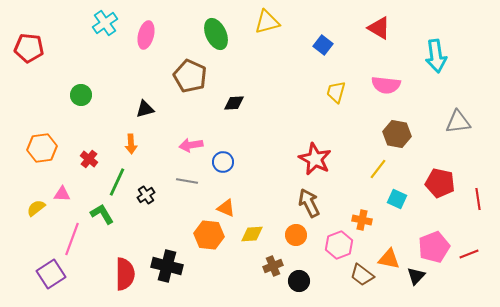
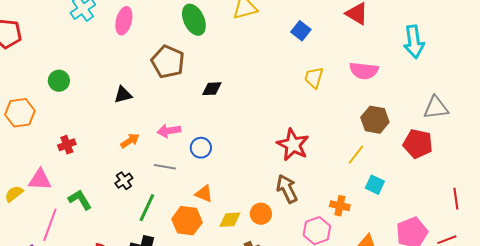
orange arrow: (131, 144) -> (130, 141), moved, turned -120
orange hexagon: (42, 148) -> (20, 113), moved
red cross: (89, 159) -> (67, 145), turned 30
green line: (117, 182) -> (147, 208), moved
red pentagon: (440, 183) -> (418, 144), moved
pink triangle: (62, 194) -> (40, 180), size x1.4
red line: (478, 199) -> (456, 199), moved
orange circle: (296, 235) -> (261, 214), moved

